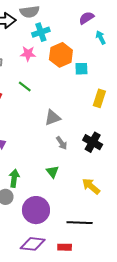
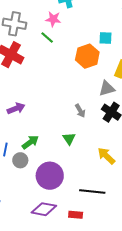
orange hexagon: (61, 55) -> (87, 56), moved
green line: (25, 87) -> (47, 38), moved
gray triangle: (53, 118) -> (107, 88), moved
green arrow: (14, 178) -> (30, 142), turned 42

